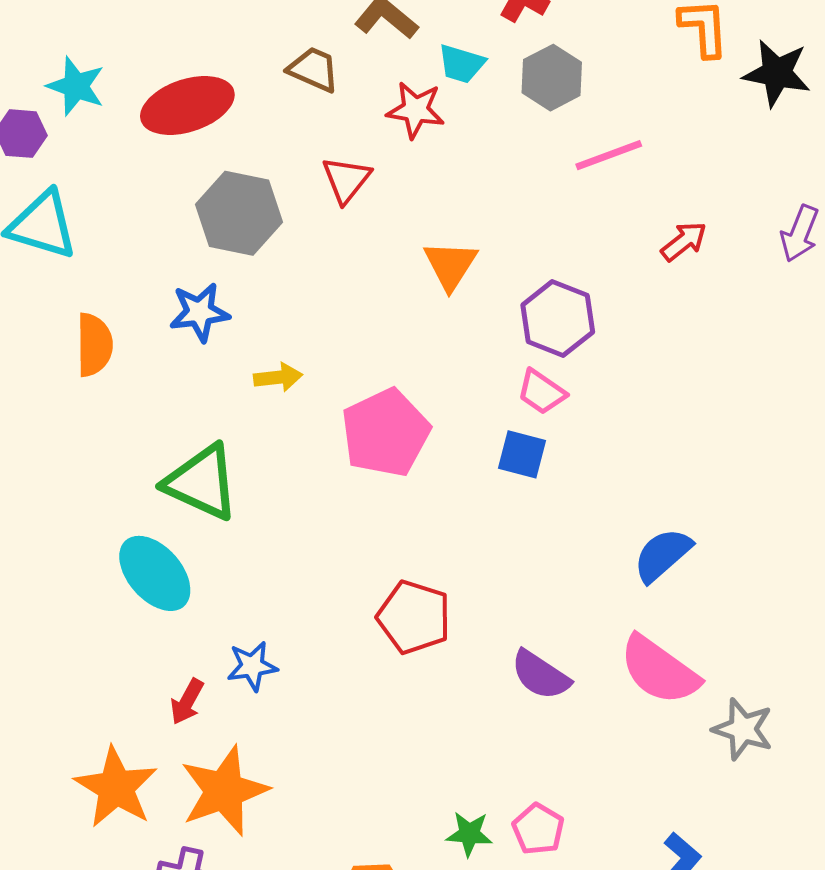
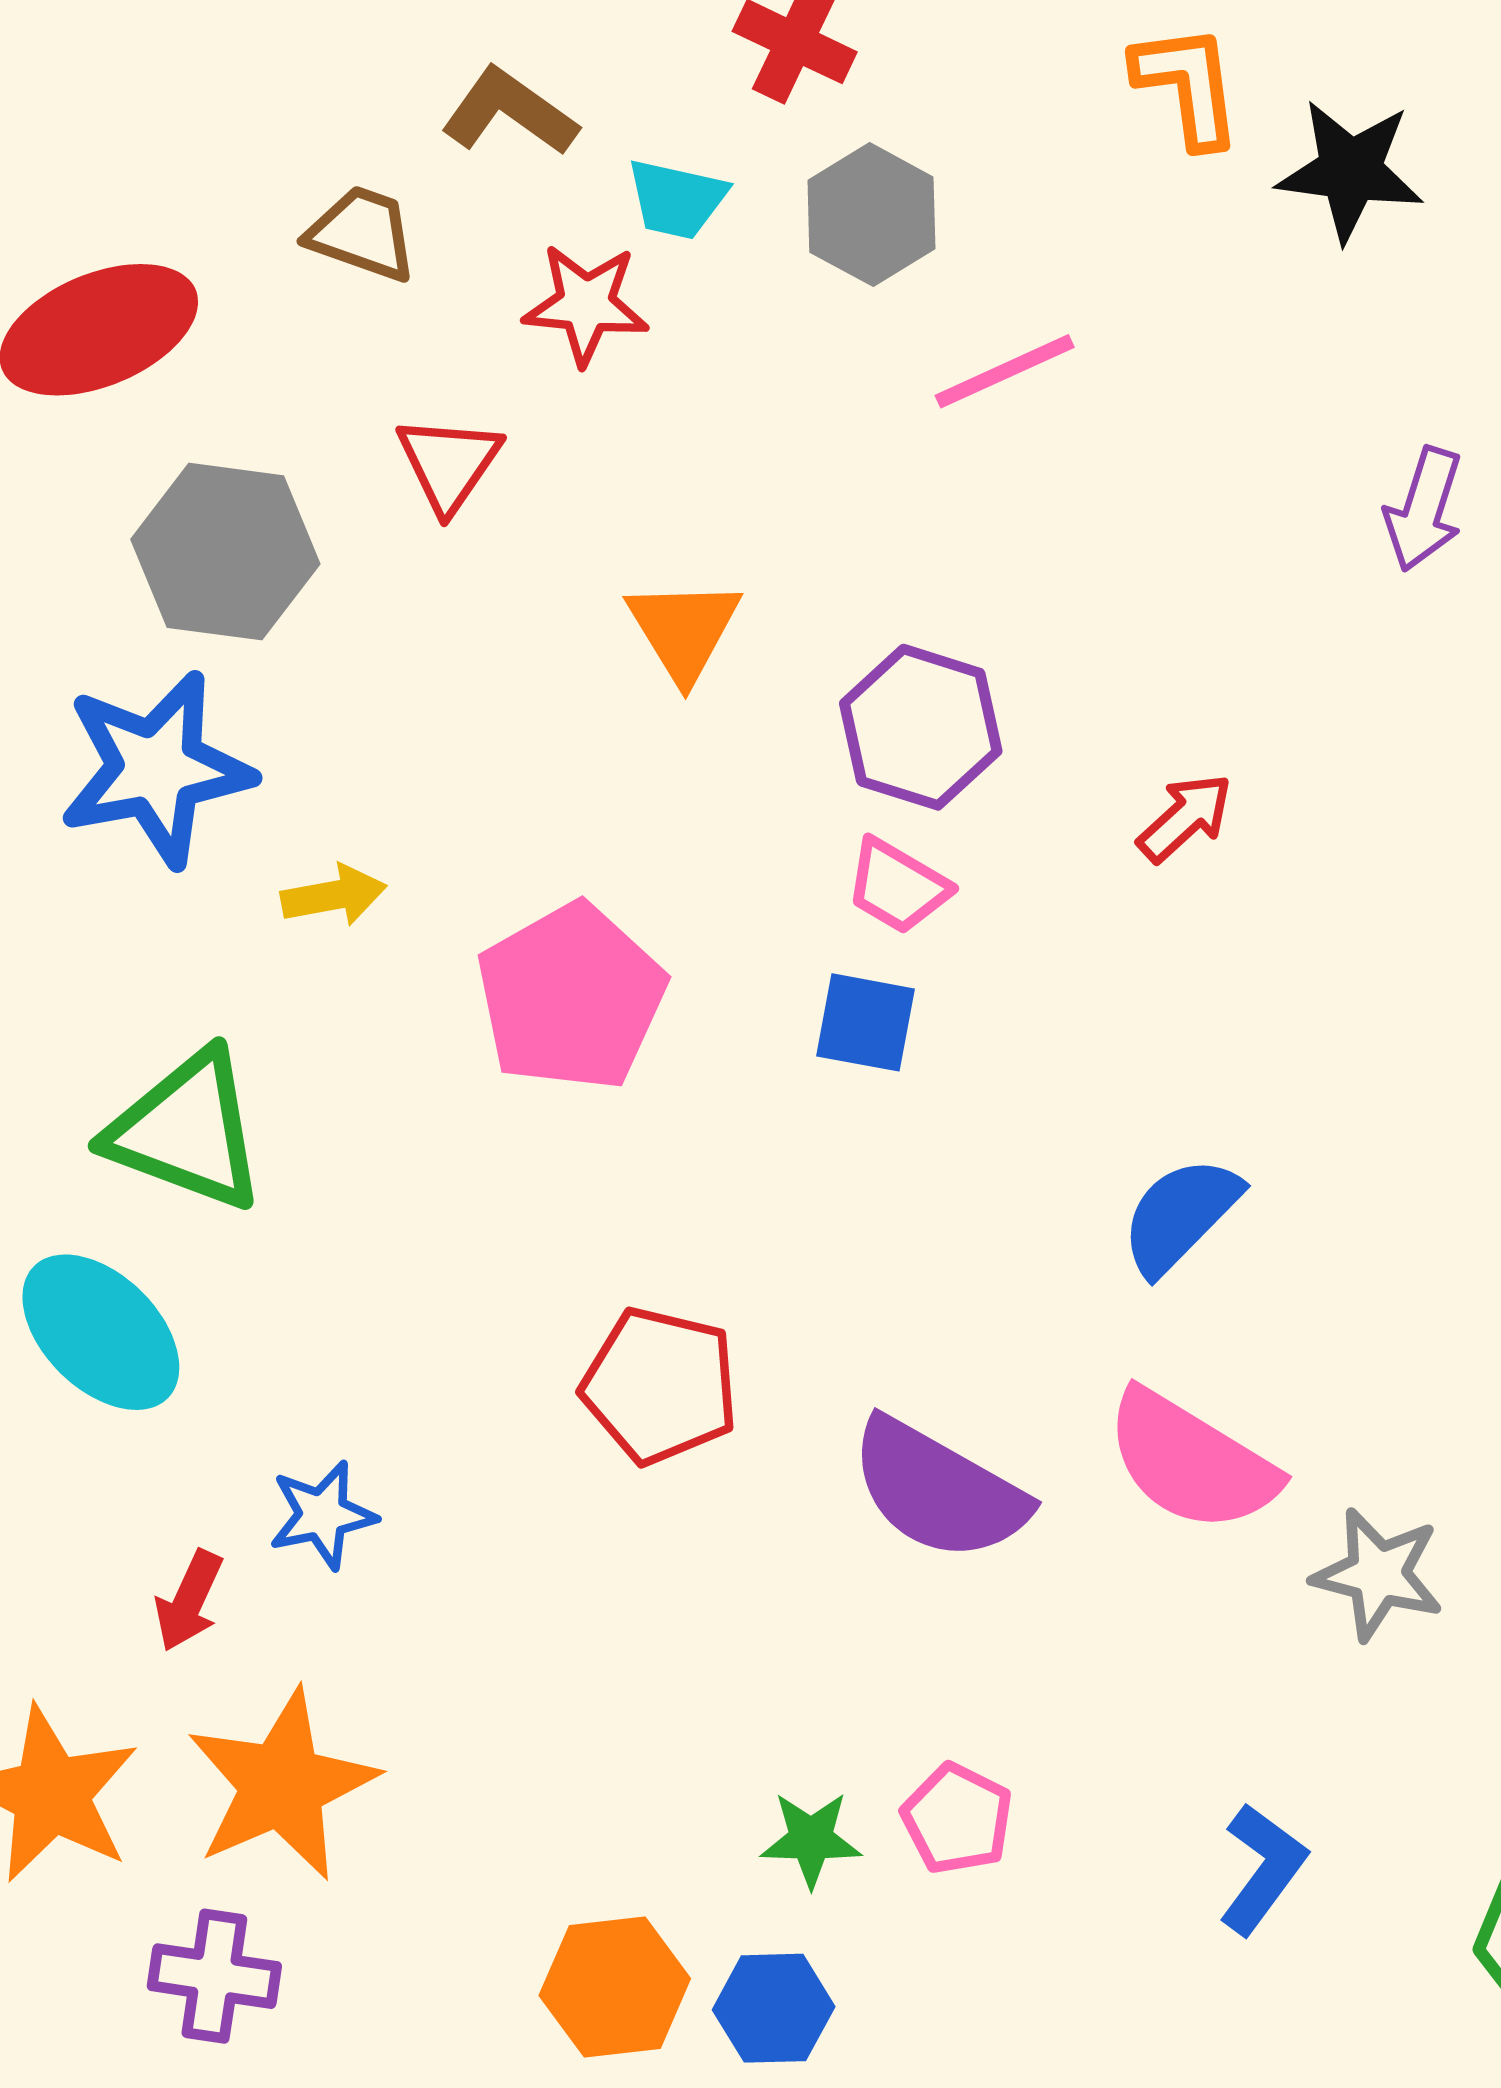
red arrow: (684, 241) -> (1185, 818), moved
blue star: (199, 312) -> (156, 769), size x1.5
purple semicircle: (540, 675) -> (938, 1490), size x1.4

